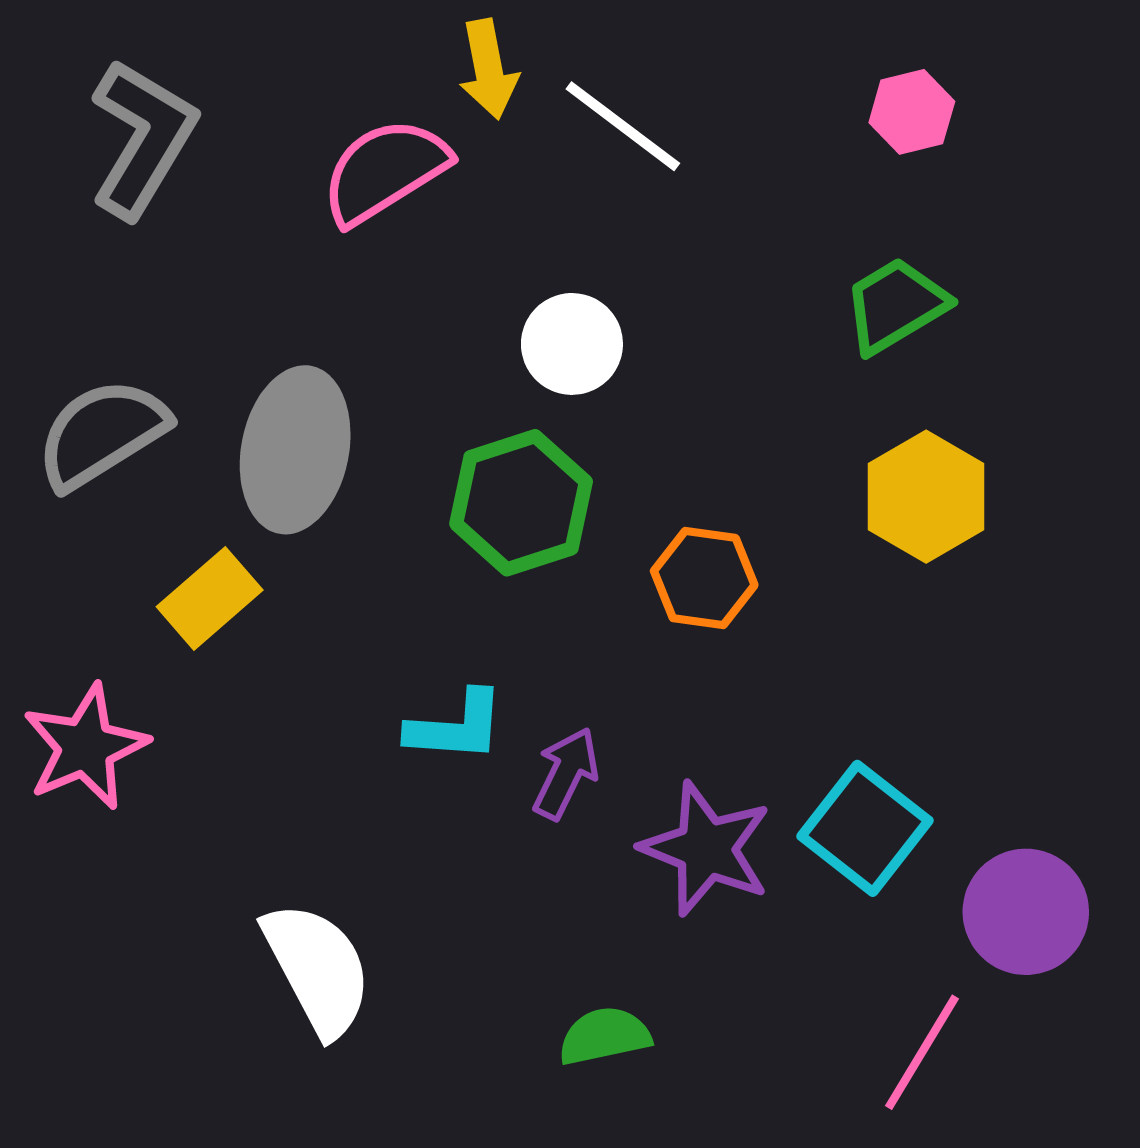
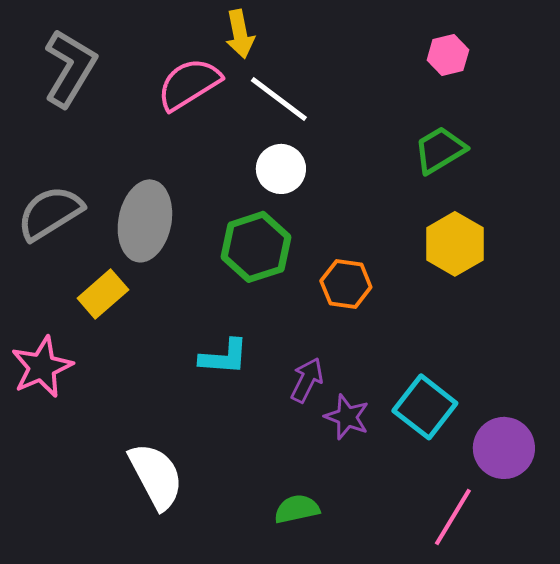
white line: (623, 126) -> (279, 99), moved
purple arrow: (566, 773) -> (307, 380), moved
purple star: (706, 849) -> (347, 417), size x0.7

